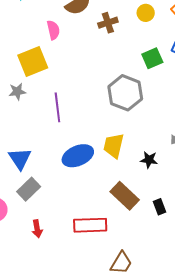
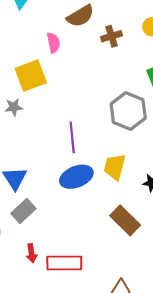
purple line: (57, 107) -> (72, 137), moved
red rectangle: (90, 225) -> (64, 263), moved

